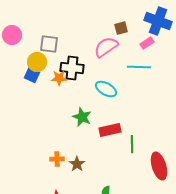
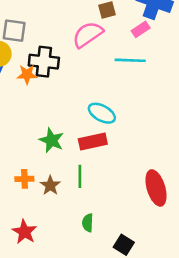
cyan ellipse: (106, 89) -> (102, 113), moved
green star: (82, 117) -> (52, 140), moved
green line: (132, 144) -> (80, 176), moved

